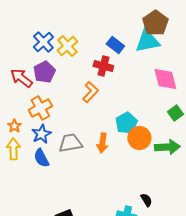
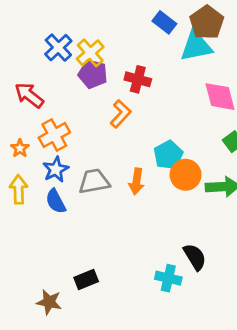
blue rectangle: (115, 45) -> (164, 22), moved
purple pentagon: (44, 72) -> (93, 74), moved, turned -30
orange star: (14, 126) -> (20, 148), moved
black semicircle: (146, 200) -> (195, 257), size x1.5

